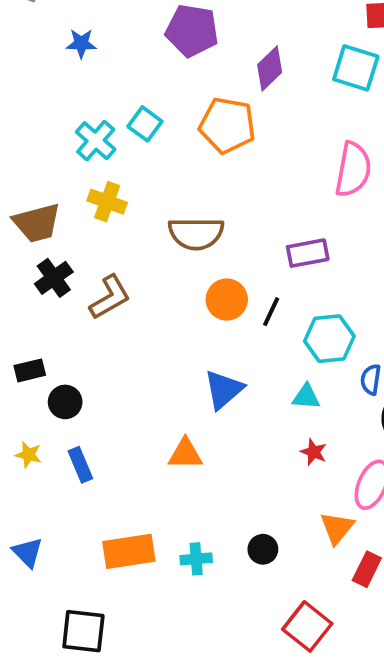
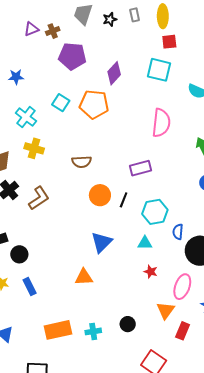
blue star: (81, 43) -> (16, 77), moved
cyan square: (145, 124) -> (61, 103), moved
brown semicircle: (196, 233) -> (82, 162), size x0.7

